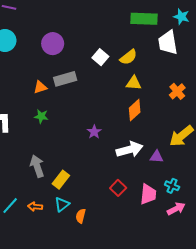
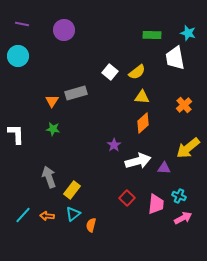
green rectangle: (144, 19) -> (152, 35), size x0.7
purple circle: (53, 44) -> (64, 30), moved
orange triangle: (40, 87) -> (52, 101), turned -40
purple star: (94, 132) -> (114, 145), moved

